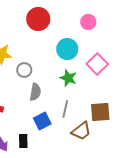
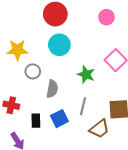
cyan circle: (67, 49) -> (59, 45), moved
gray circle: (24, 70) -> (33, 71), moved
black rectangle: (23, 141) -> (36, 121), moved

